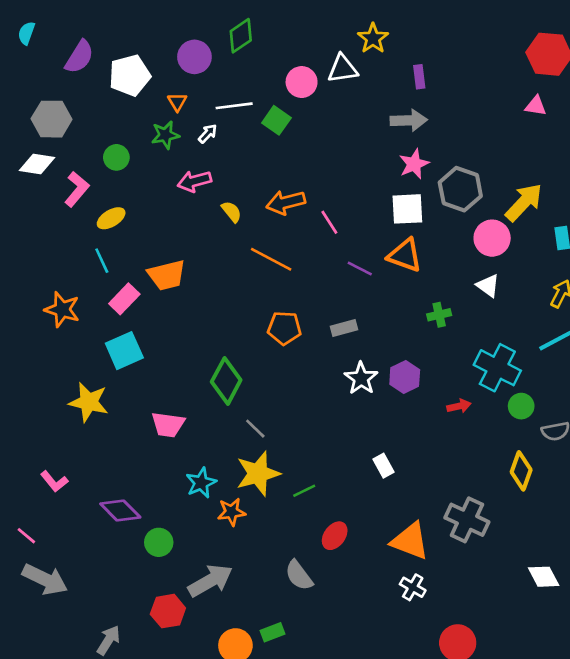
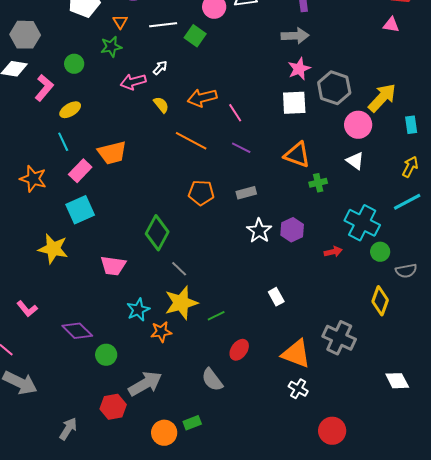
white arrow: (208, 134) -> (160, 68), moved
orange triangle: (405, 255) -> (297, 155), moved
purple line: (360, 269) -> (241, 148), moved

